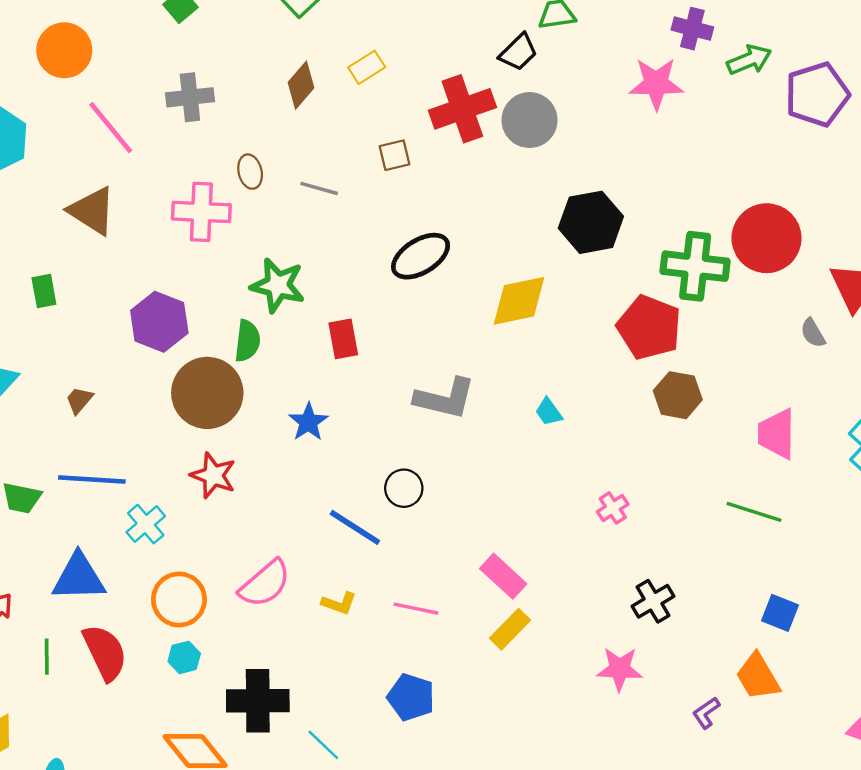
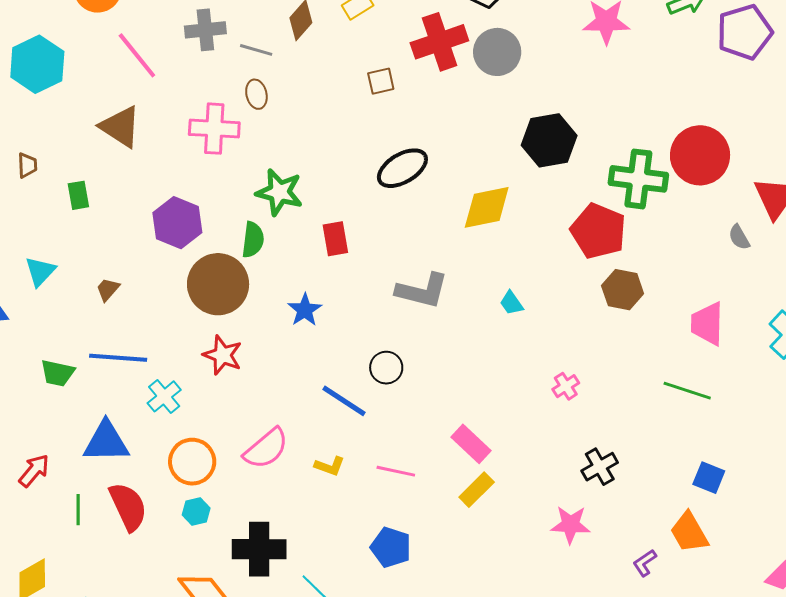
gray line: (319, 188) -> (256, 50), moved

